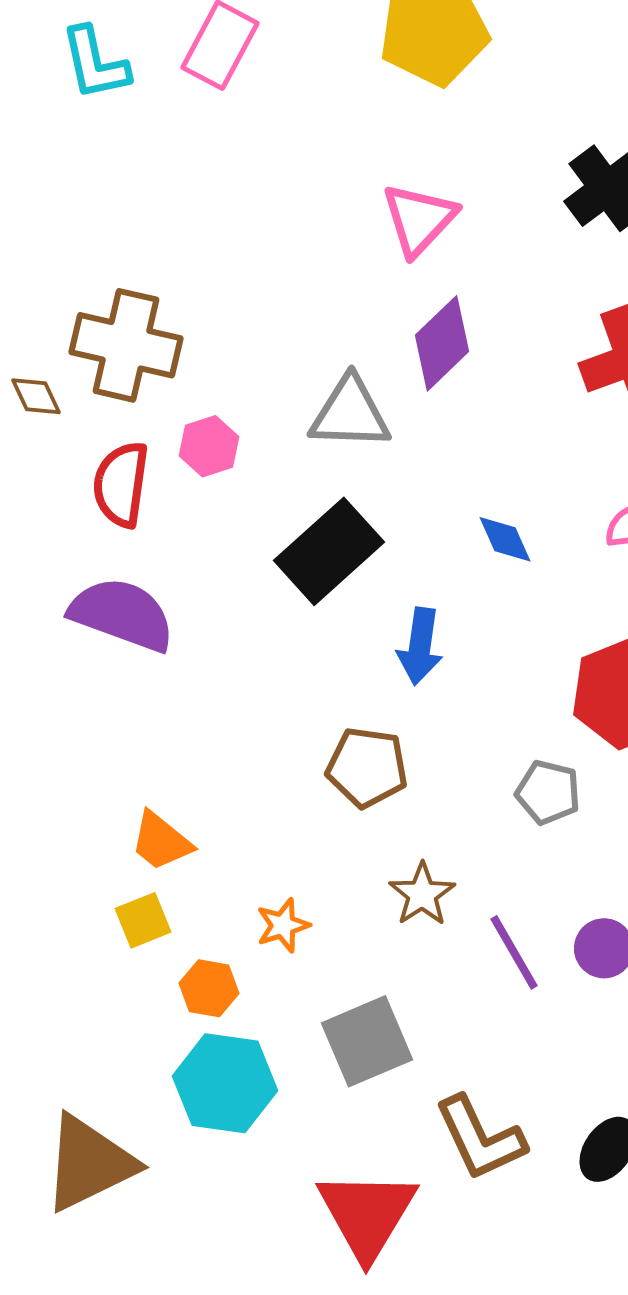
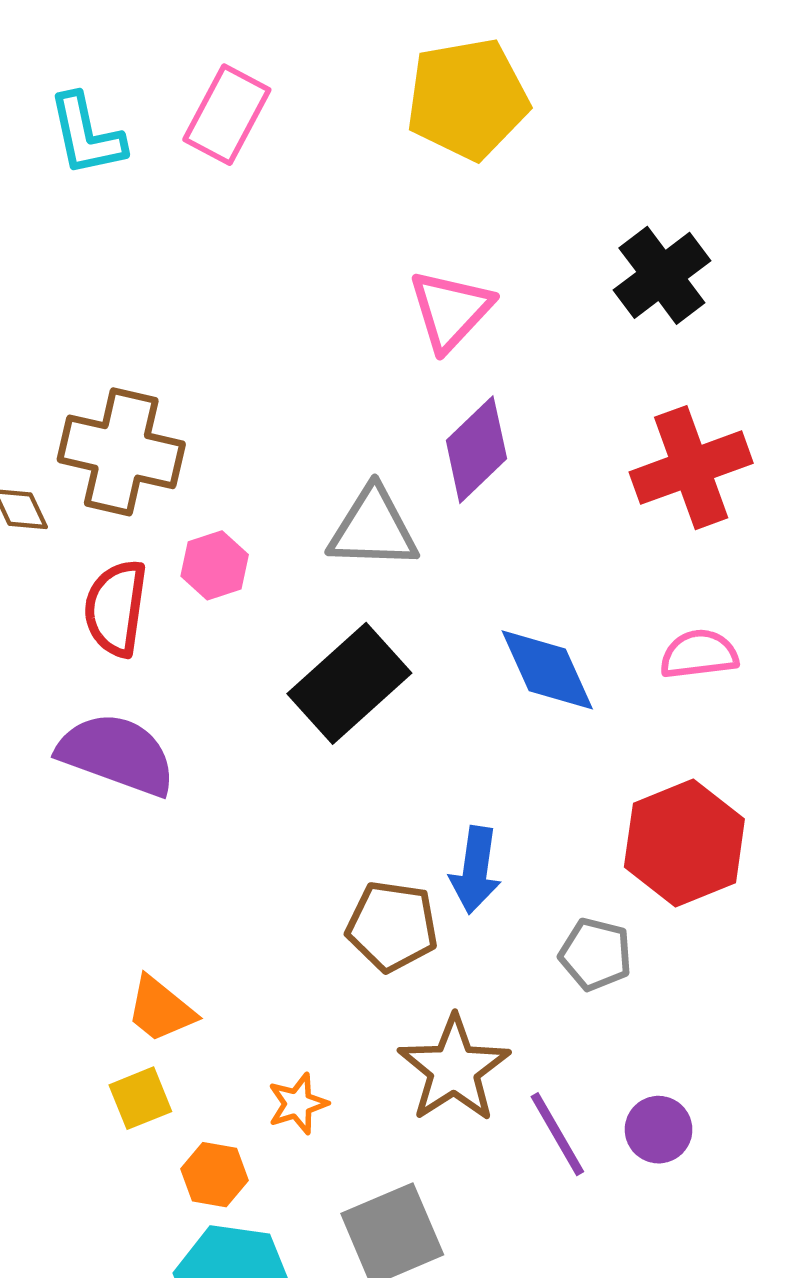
blue diamond: (505, 539) -> (547, 670), size x1.6
blue arrow: (420, 646) -> (475, 870), moved
brown star: (422, 894) -> (454, 1069), size x1.5

